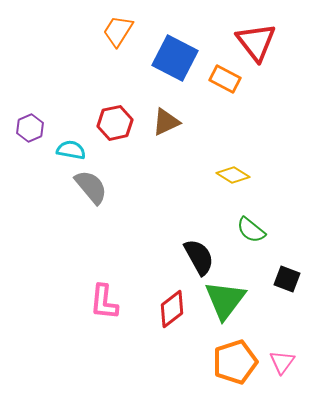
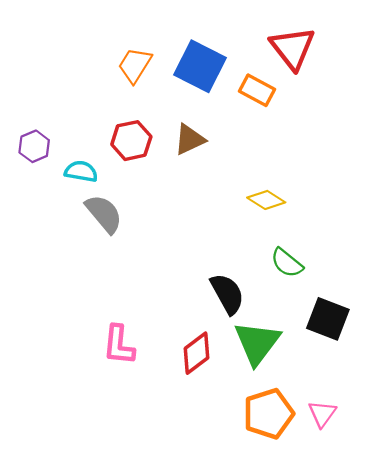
orange trapezoid: (118, 31) -> (135, 65), moved
black square: (287, 279) -> (328, 319), size x1.4

